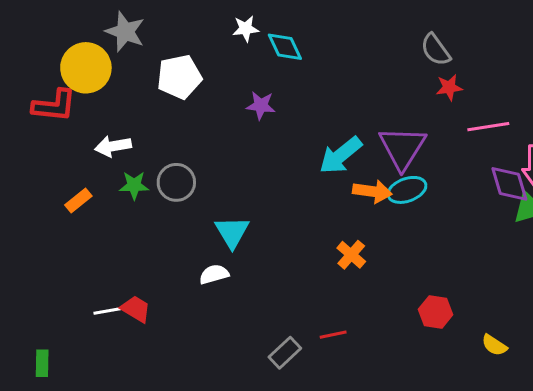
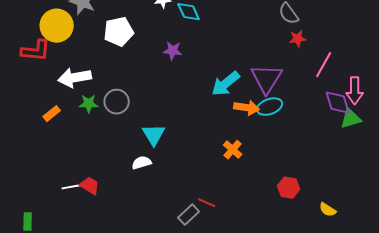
pink line: (488, 127) -> (324, 65), turned -52
white arrow: (113, 146) -> (75, 78), size x1.4
red line: (333, 335) -> (207, 203), moved, turned 36

